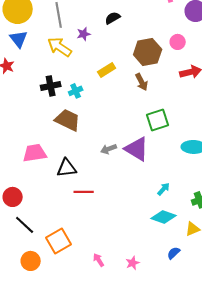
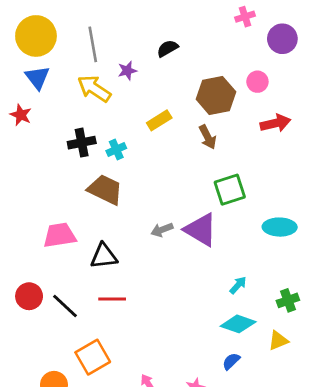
red line: (84, 192) -> (112, 299), moved
black line: (25, 225) -> (65, 306), moved
blue semicircle: (174, 253) -> (231, 361), moved

